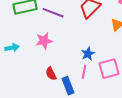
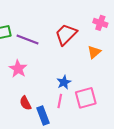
pink star: (44, 41) -> (18, 69), turned -30

